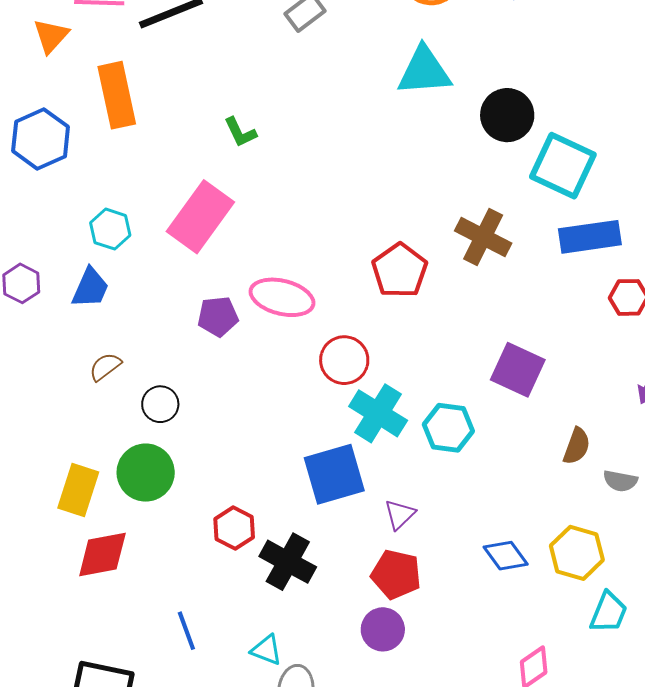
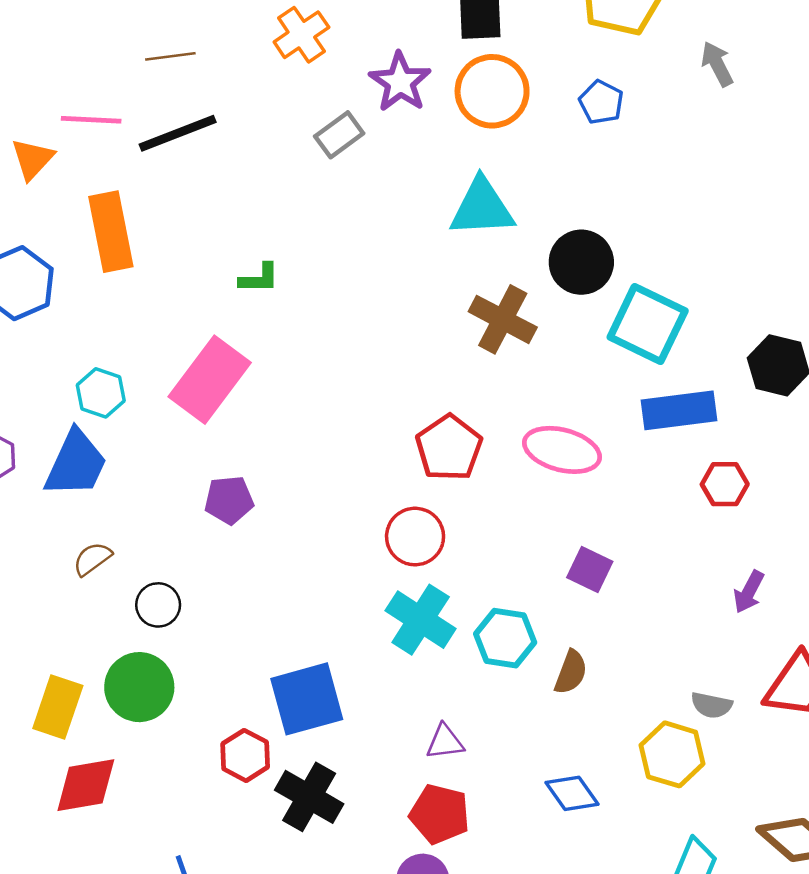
green L-shape: (240, 132) -> (259, 278), turned -66
brown cross: (483, 237) -> (503, 319), moved
blue trapezoid: (90, 288) -> (76, 464), size x1.4
pink ellipse: (282, 297) -> (562, 450), moved
red circle: (344, 360) -> (415, 537), moved
purple square: (518, 370) -> (590, 569), size x0.7
brown semicircle: (577, 446) -> (571, 672), moved
blue square: (334, 474) -> (307, 699), moved
purple triangle: (400, 514) -> (445, 742), turned 36
yellow hexagon: (577, 553) -> (672, 754), moved

